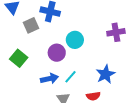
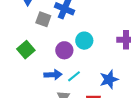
gray square: (31, 25) -> (43, 19), turned 35

